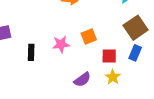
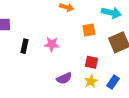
orange square: (89, 37) -> (89, 30), moved
blue rectangle: (135, 53) -> (113, 82), moved

